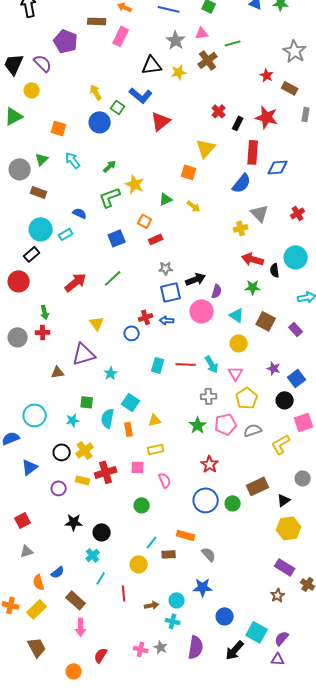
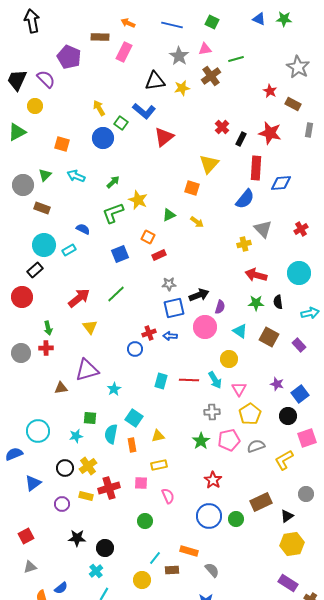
cyan arrow: (73, 160) -> (76, 176), turned -30
black semicircle: (275, 270) -> (278, 302), moved
yellow triangle: (97, 323) -> (90, 327), moved
yellow circle: (239, 343) -> (229, 359), moved

